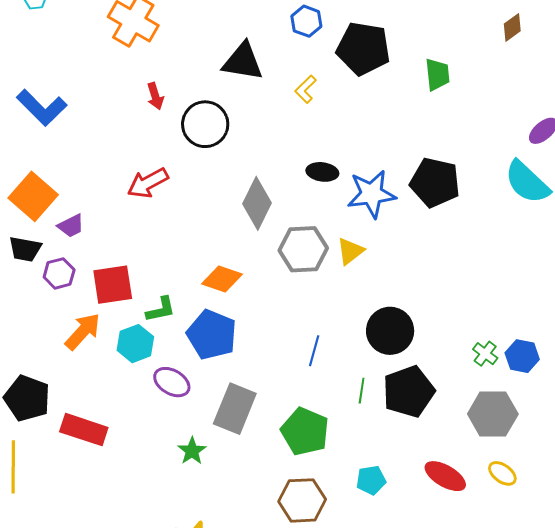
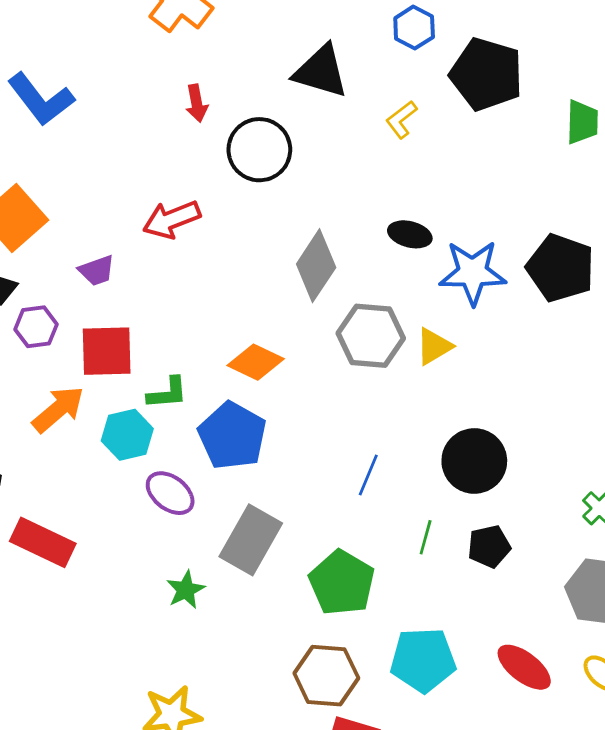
purple trapezoid: (71, 226) -> (97, 271), moved
black pentagon: (409, 392) -> (489, 546), size x0.6
cyan pentagon: (371, 480) -> (423, 660), size x1.6

